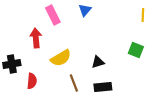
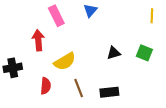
black triangle: (98, 62) -> (114, 53), moved
red semicircle: (32, 81) -> (46, 86), moved

